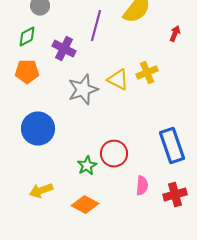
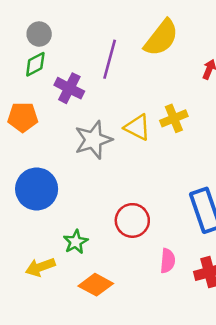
green diamond: (27, 37) -> (35, 64), moved
green star: (87, 166) -> (76, 242), moved

